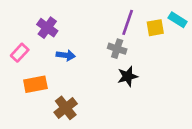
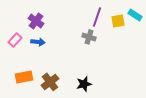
blue arrow: (66, 55) -> (38, 42), moved
black star: (128, 76) -> (84, 84), moved
orange rectangle: (35, 84) -> (24, 77), moved

